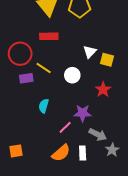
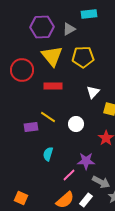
white triangle: (90, 52) -> (93, 92), moved
red circle: (20, 54) -> (22, 70), moved
orange square: (16, 151) -> (21, 198), turned 32
white rectangle: (83, 153) -> (86, 200), turned 40

